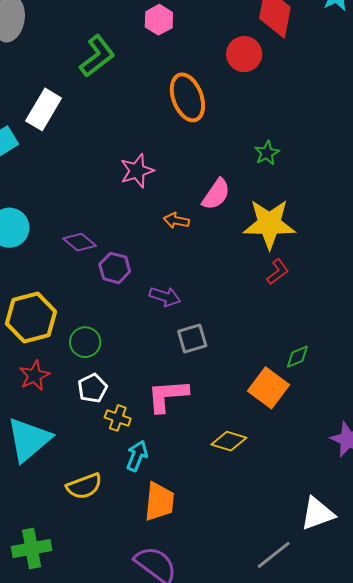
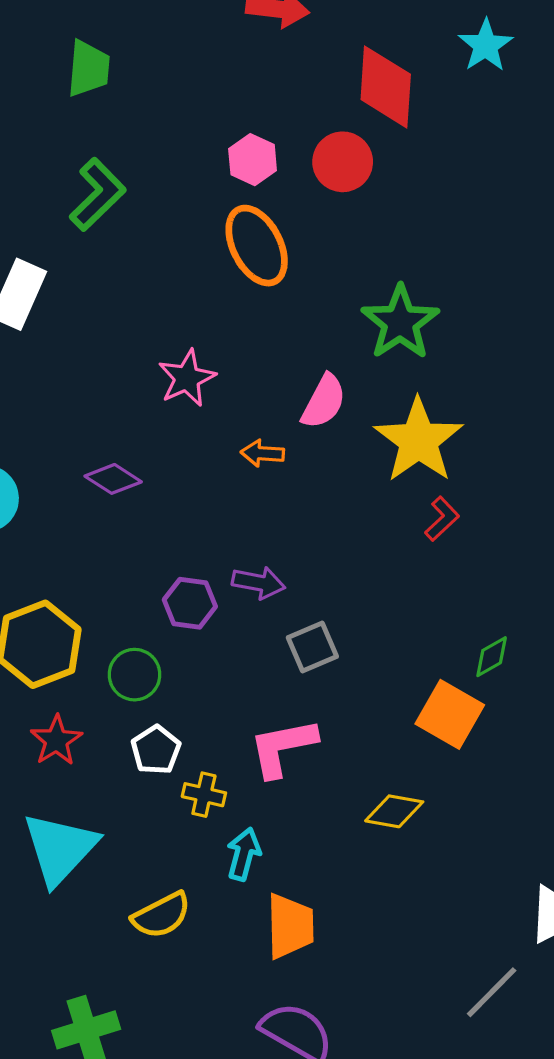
pink hexagon: (159, 20) -> (253, 160), moved
green star: (267, 153) -> (400, 322), size x1.8
yellow star: (269, 224) -> (419, 440), turned -30
purple diamond: (79, 242) -> (113, 479), moved
purple hexagon: (115, 268) -> (190, 603), moved

